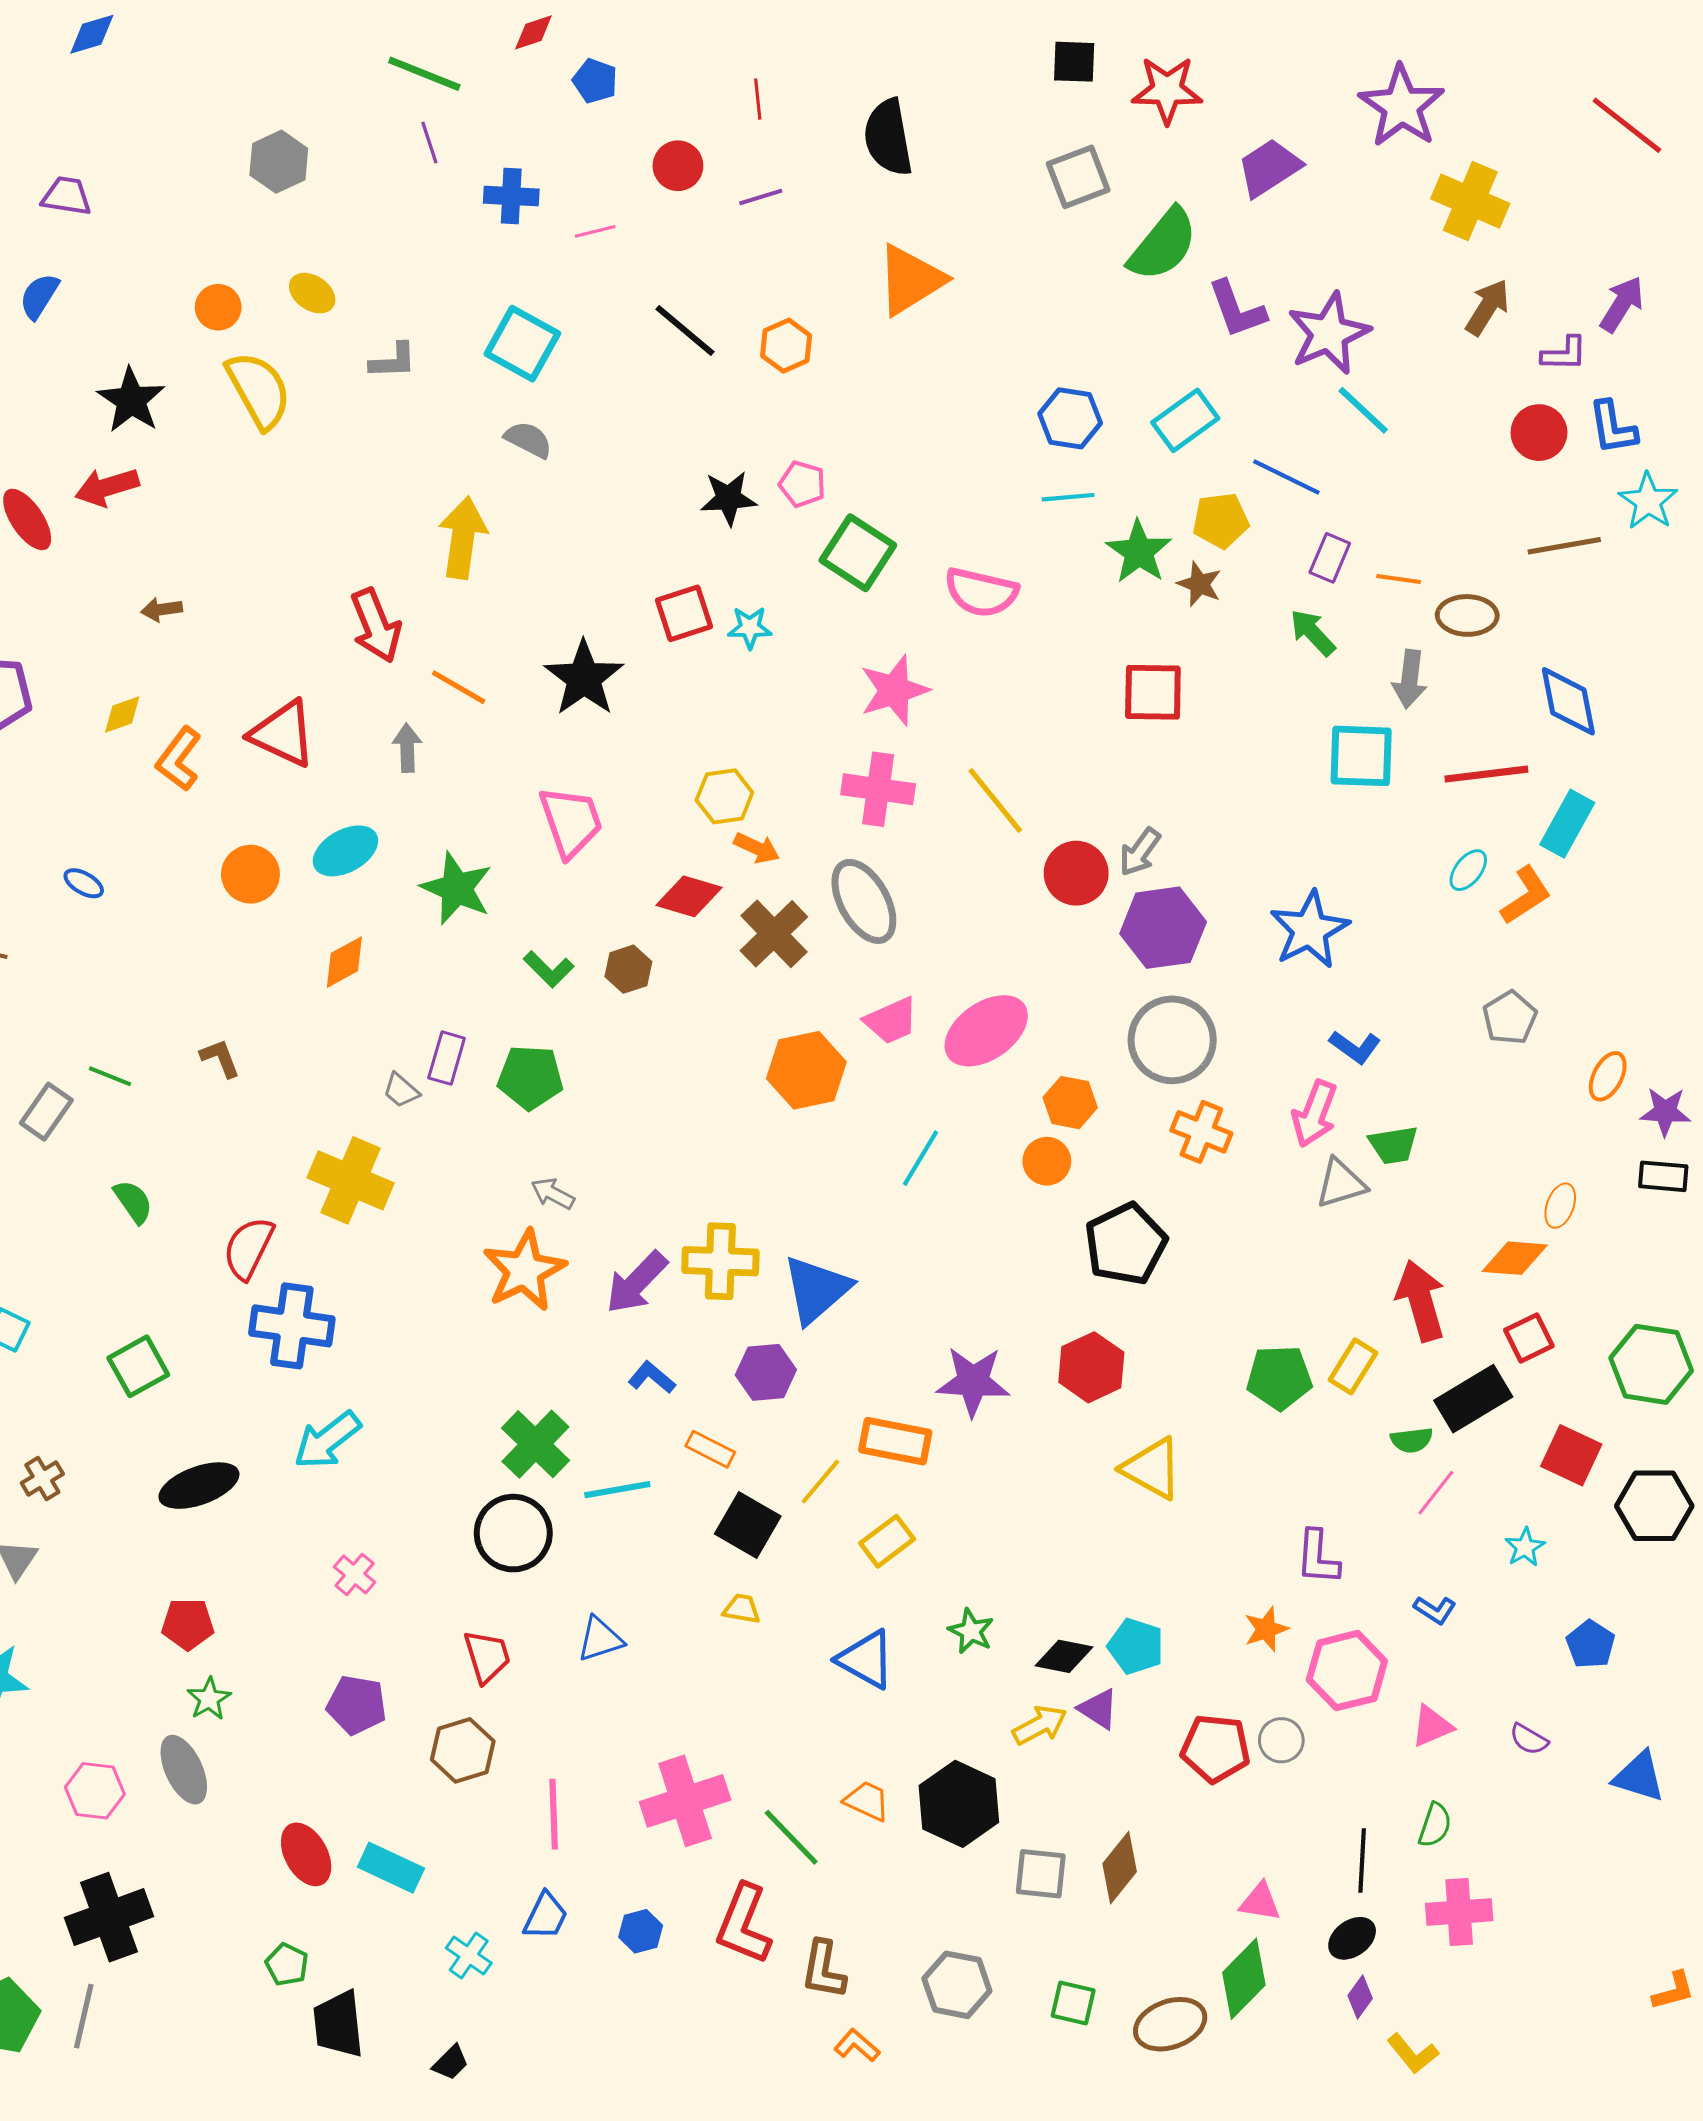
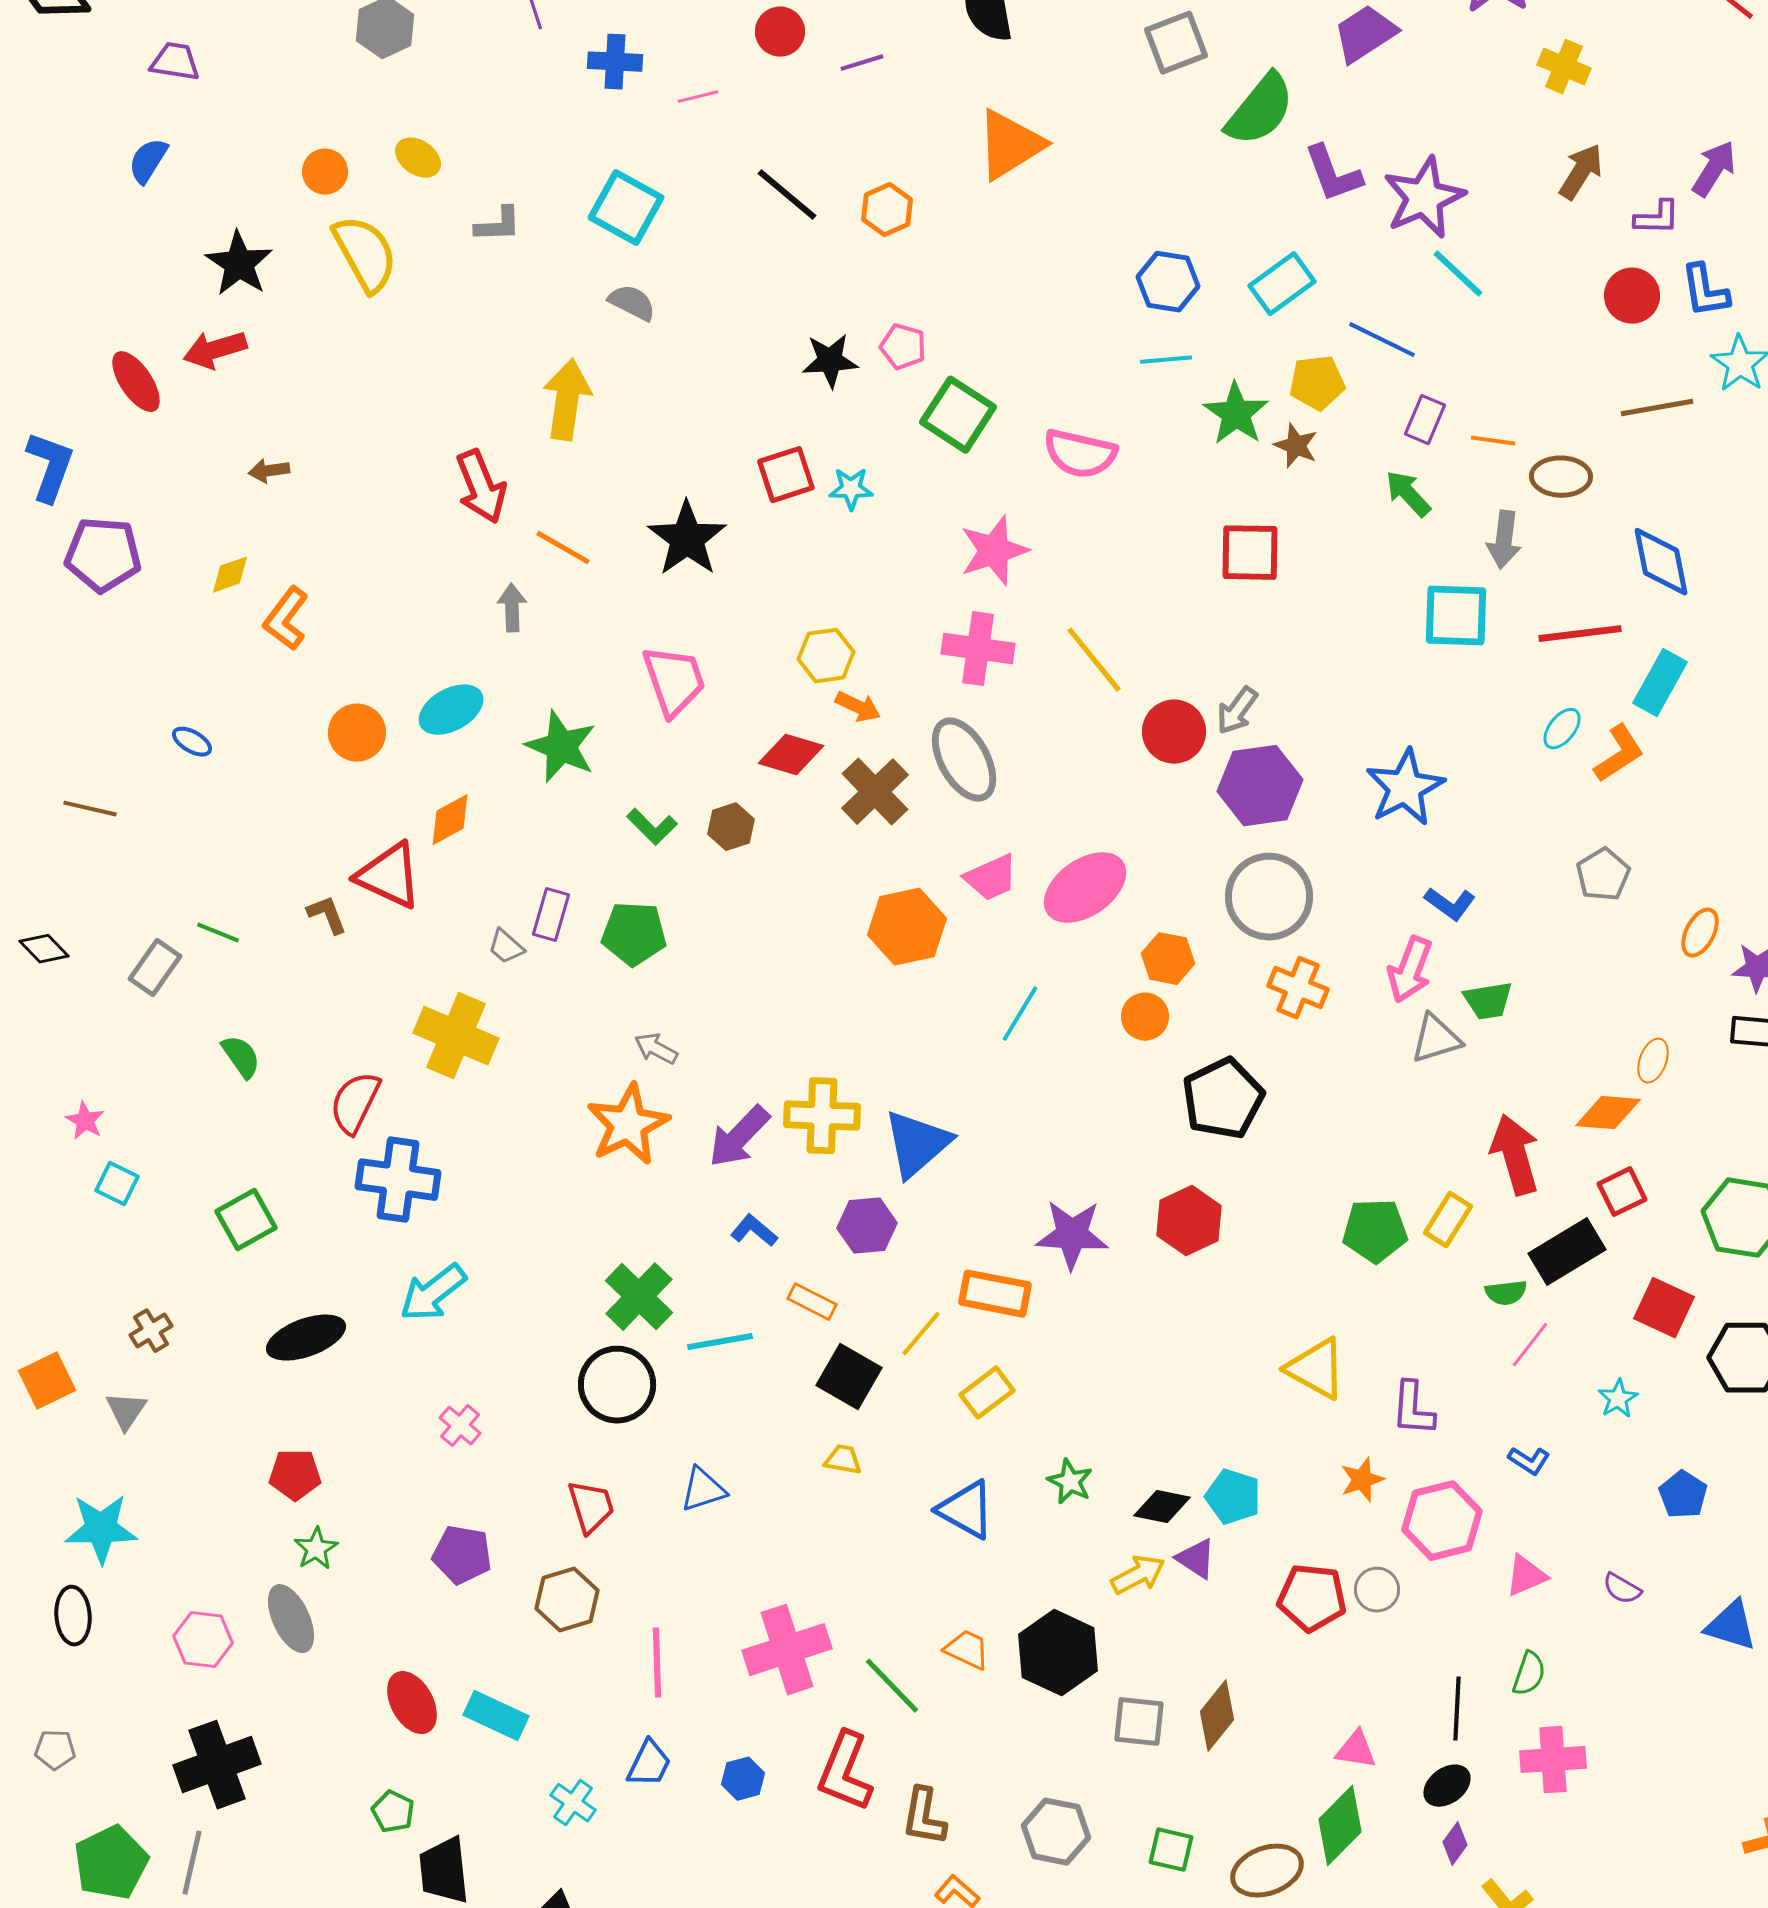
yellow cross: (1470, 201) -> (1564, 67), size x0.7
red triangle: (283, 734) -> (389, 876), moved
yellow triangle: (1152, 1468) -> (1316, 1369), moved

